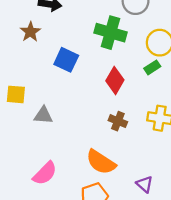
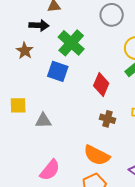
green cross: (111, 33) -> (71, 43), moved, turned 32

